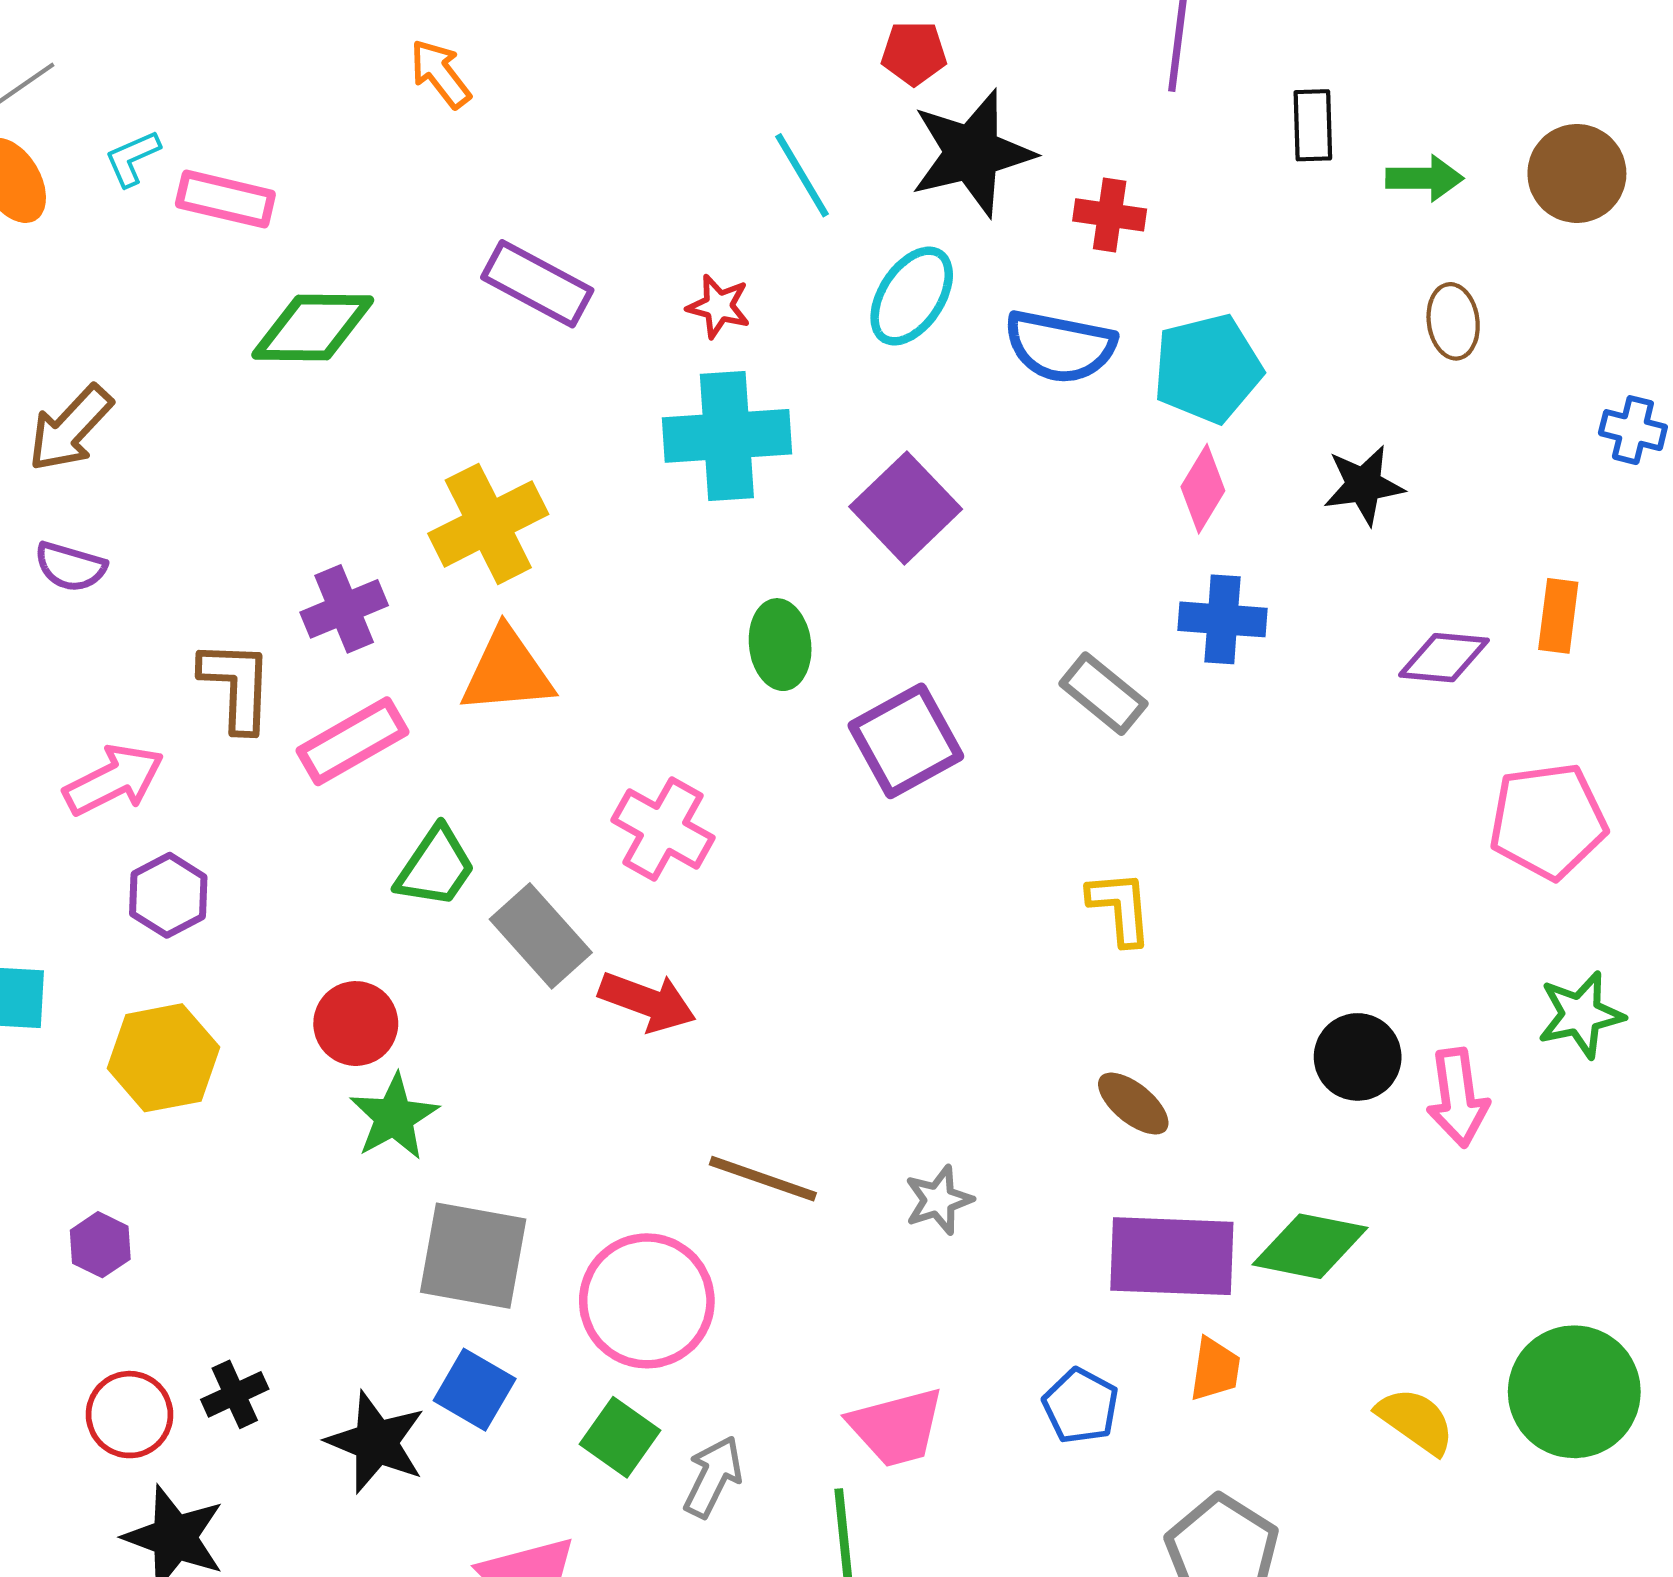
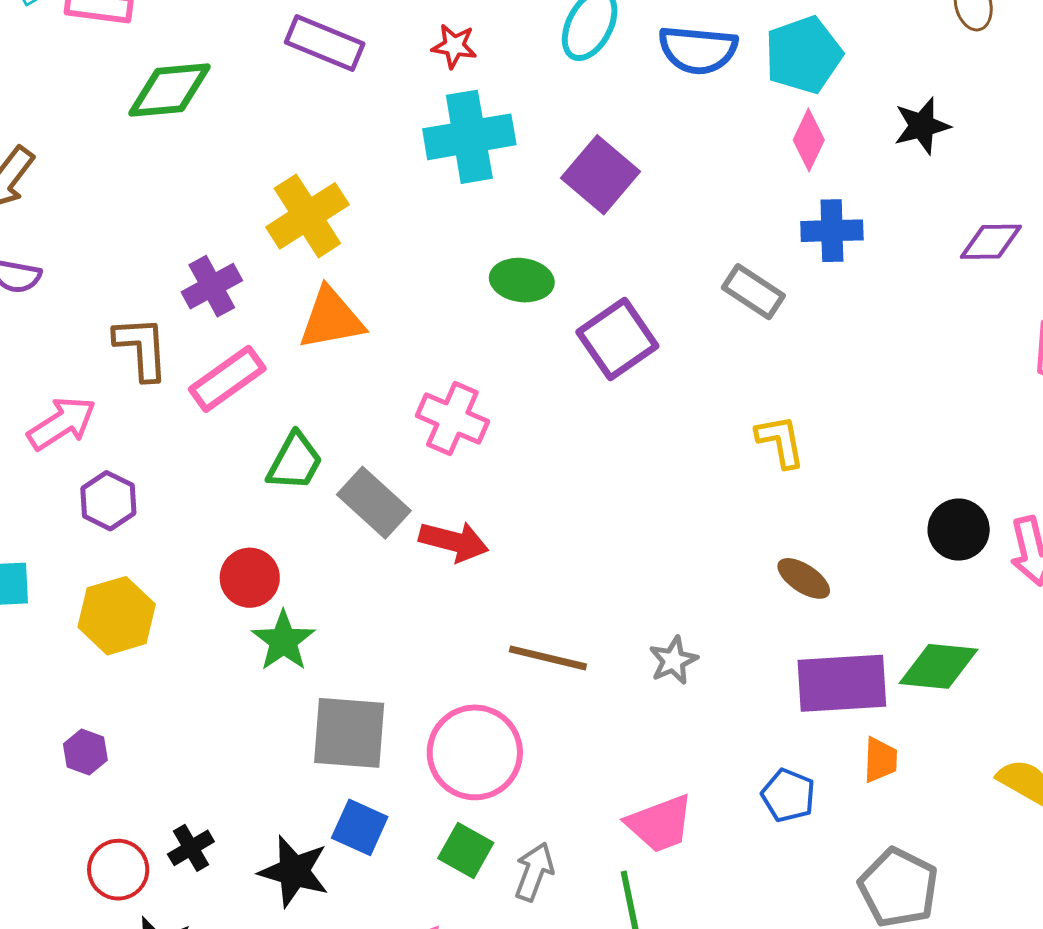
green ellipse: (780, 645) -> (522, 280), turned -70

